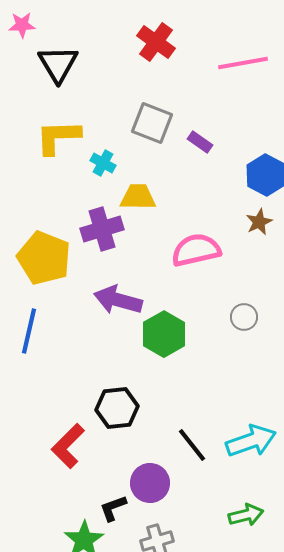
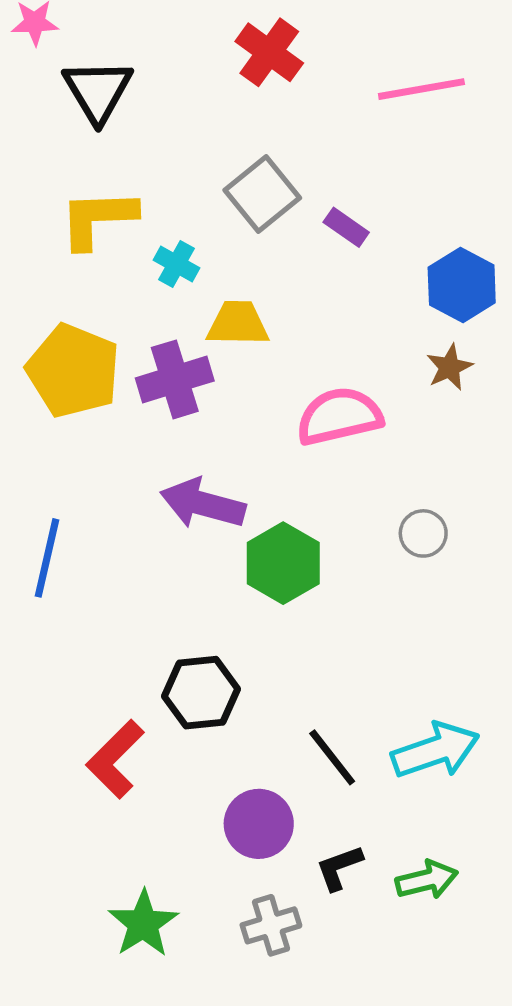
gray square: (152, 123) -> (262, 194), turned 30
yellow pentagon: (44, 258) -> (73, 371), moved
black L-shape: (113, 508) -> (339, 868), moved

